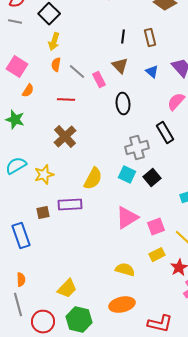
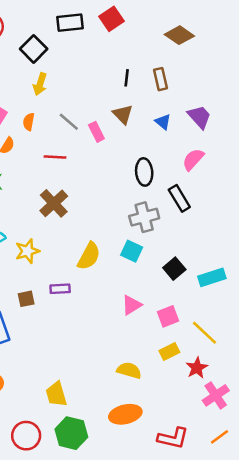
orange semicircle: (56, 65) -> (29, 122), moved
black ellipse: (123, 104) -> (144, 172), moved
black square: (152, 178) -> (174, 269), moved
purple rectangle: (70, 205) -> (60, 289), size x0.7
pink triangle: (127, 218) -> (132, 305), size x0.7
yellow trapezoid: (67, 289) -> (56, 394), turned 120

